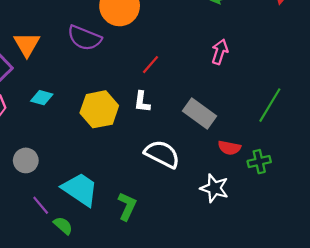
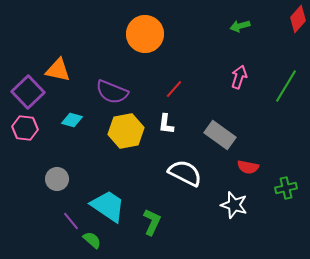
purple semicircle: (84, 38) -> (112, 92), moved
orange triangle: (27, 44) -> (58, 70), turned -48
green line: (270, 105) -> (286, 86), moved
green cross: (259, 162) -> (286, 188), moved

